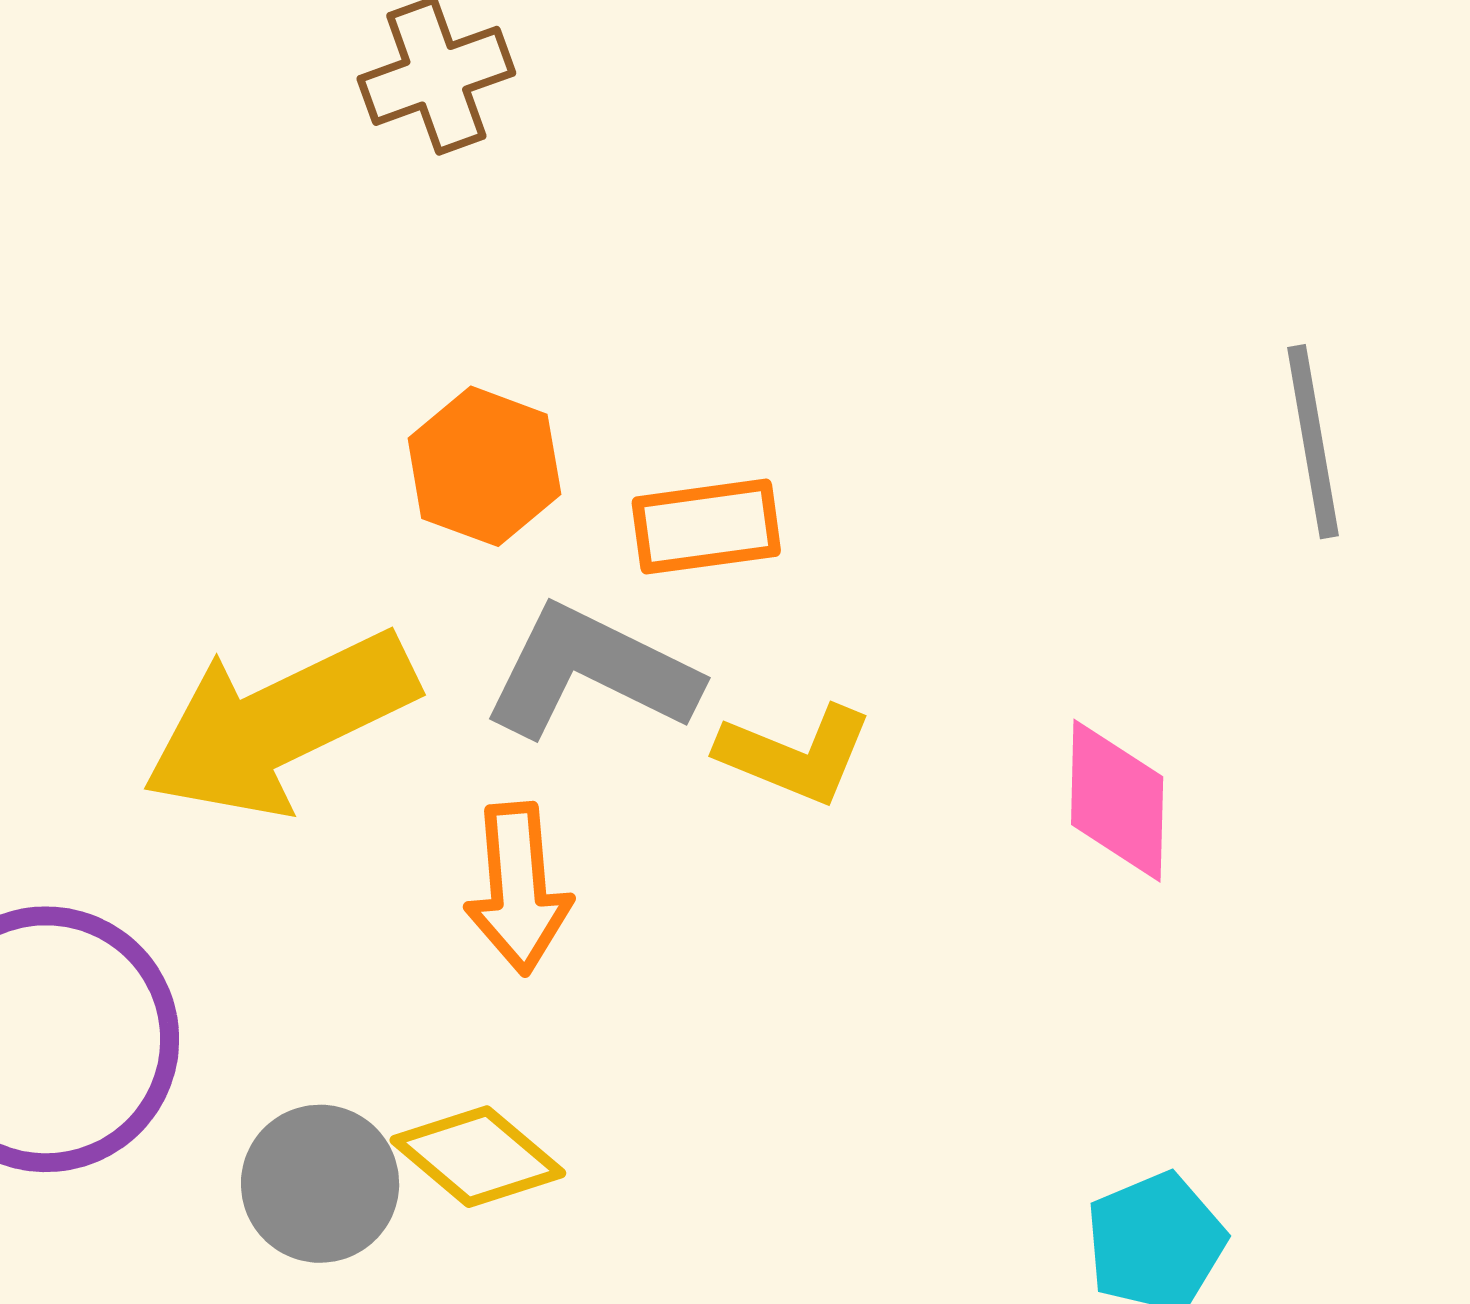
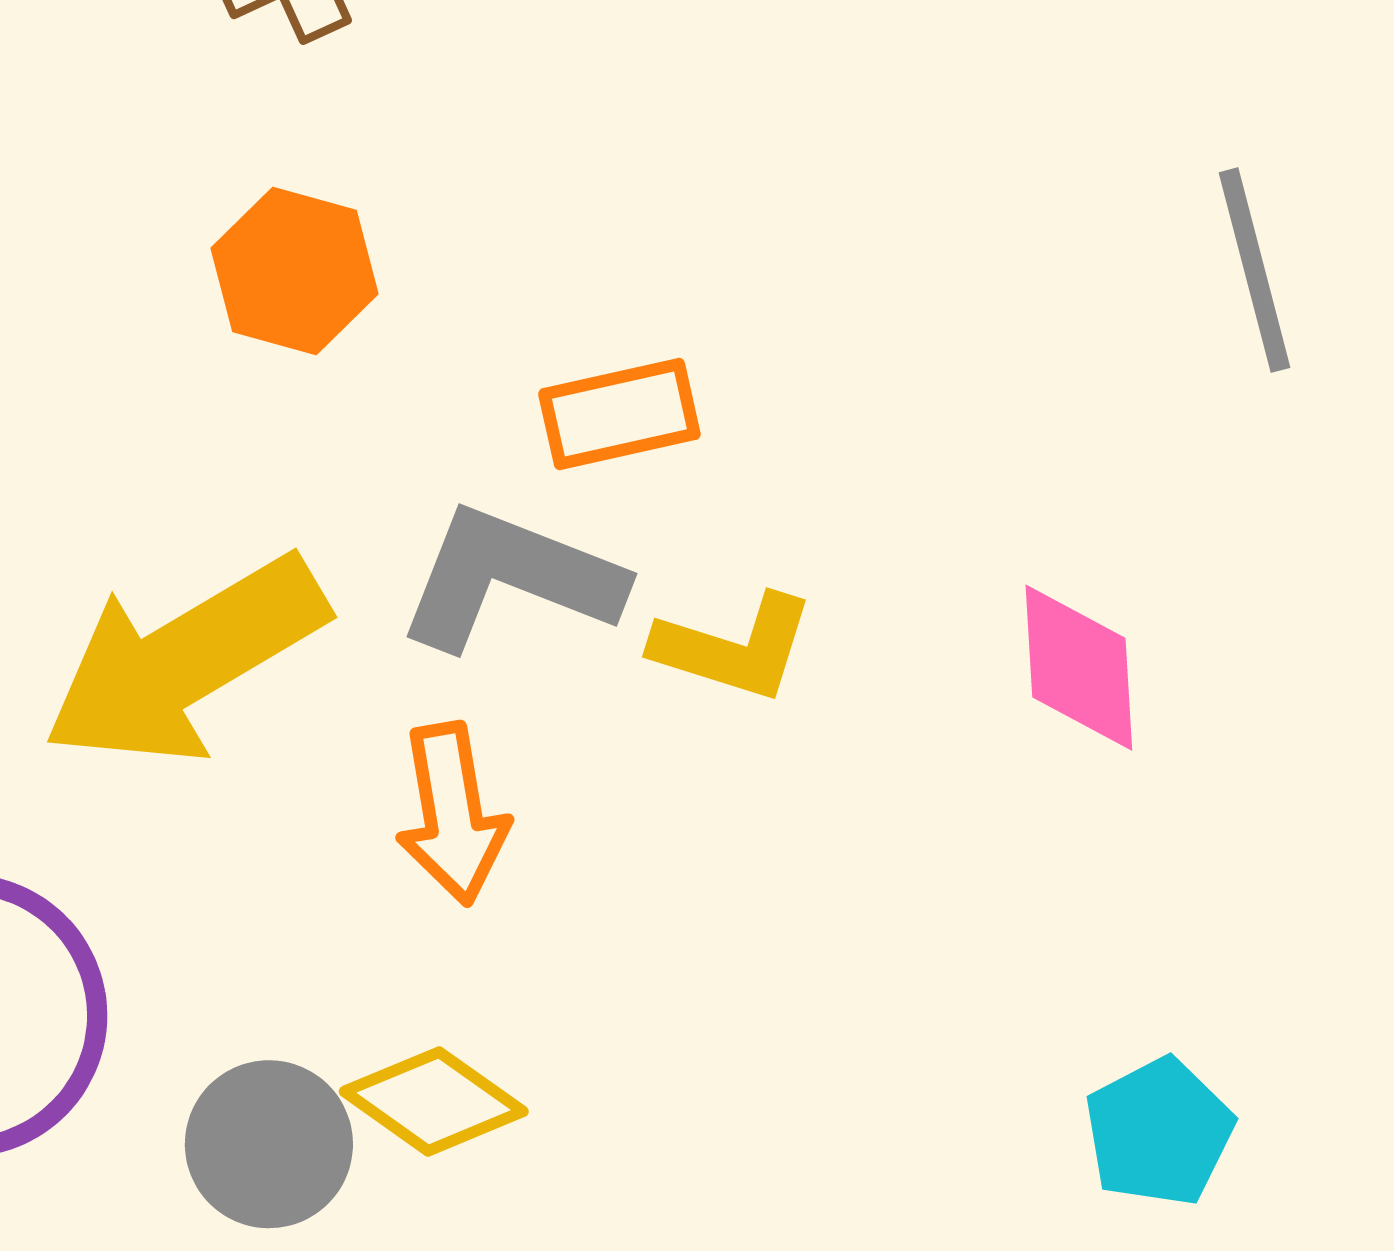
orange hexagon: (484, 466) -> (294, 271), moved

